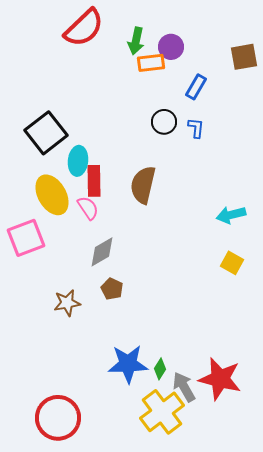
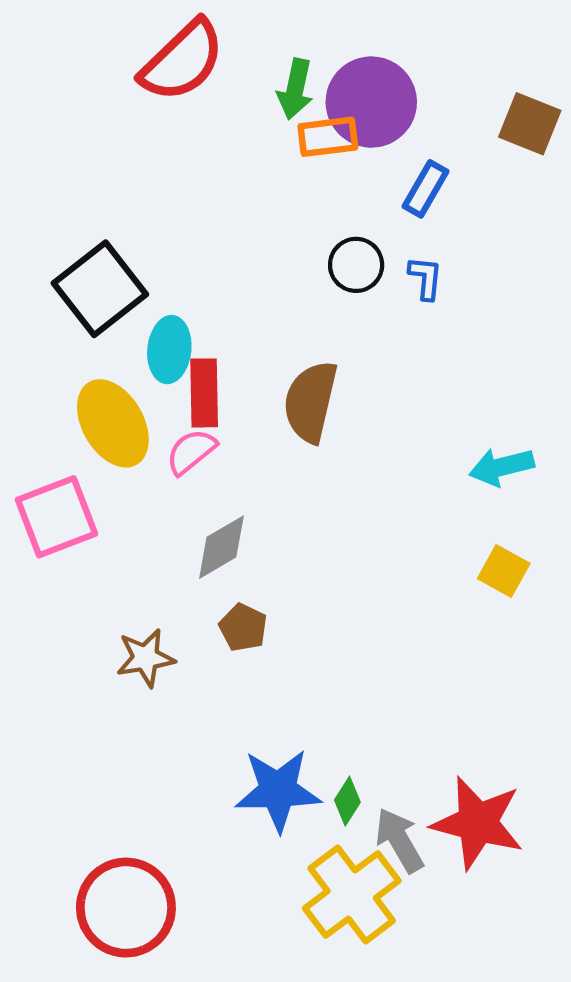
purple circle: (171, 47) -> (371, 102), size x1.6
brown square: (244, 57) -> (530, 124), turned 32
pink semicircle: (88, 208) -> (191, 452), turned -95

